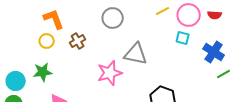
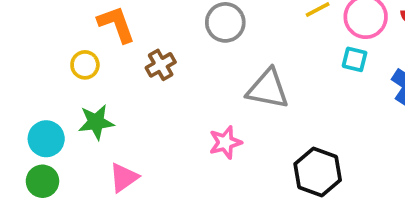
yellow circle: (47, 41) -> (85, 65), moved
pink star: (110, 73) -> (225, 142), moved, size x0.7

